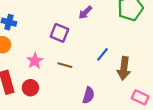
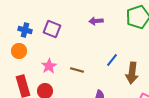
purple arrow: (85, 12) -> (96, 21), turned 40
purple square: (59, 33) -> (52, 29), moved

